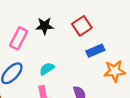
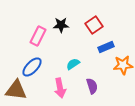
cyan semicircle: (47, 69) -> (73, 64), moved

